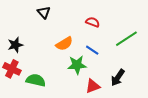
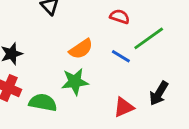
green line: (126, 39) -> (149, 38), moved
green star: (77, 65) -> (75, 82), moved

